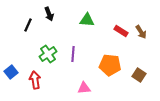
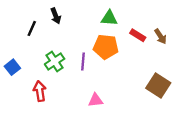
green triangle: (87, 20) -> (109, 18), moved
orange pentagon: (110, 65) -> (106, 47), moved
blue square: (11, 72) -> (12, 67), moved
brown square: (139, 75) -> (158, 85), size x1.5

